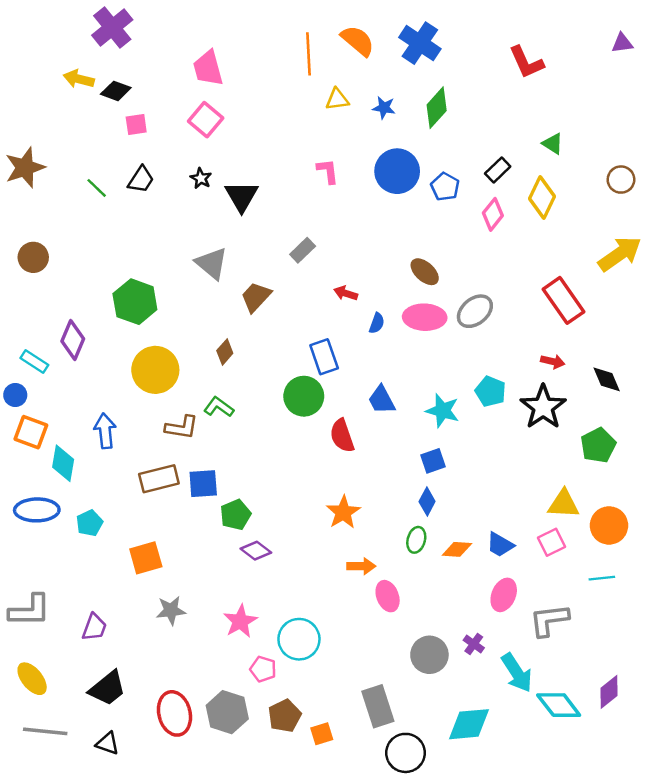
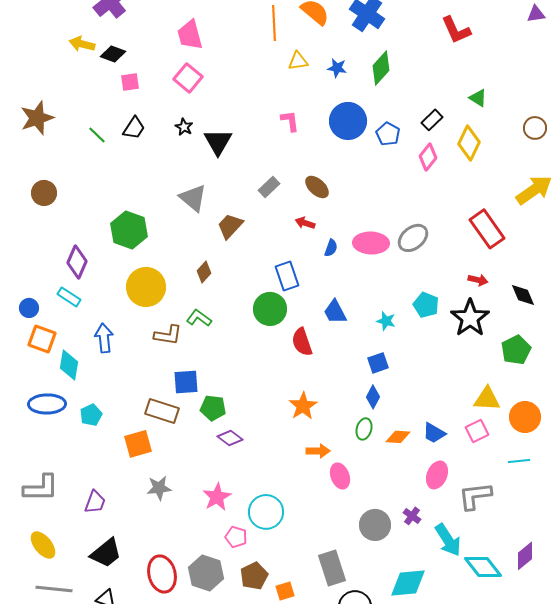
brown ellipse: (425, 272) -> (317, 187), moved
cyan rectangle: (34, 361) -> (69, 297), moved
cyan star: (443, 411) -> (386, 321), size x0.7
brown rectangle: (159, 479) -> (162, 411), moved, turned 32
green pentagon: (236, 515) -> (213, 408), turned 30

